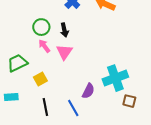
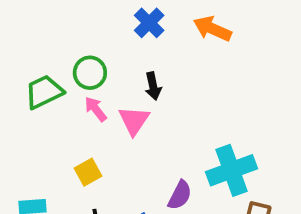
black arrow: (64, 30) -> (153, 86), moved
green trapezoid: (17, 63) -> (44, 92), moved

